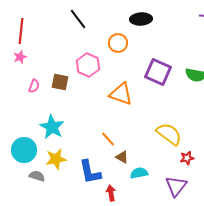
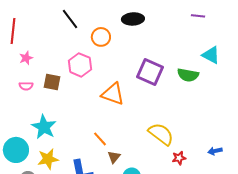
orange circle: (118, 43) -> (101, 37), moved
pink star: (20, 57) -> (26, 58), moved
pink semicircle: (34, 86) -> (26, 86), turned 72
brown triangle: (122, 157) -> (114, 157), turned 40

